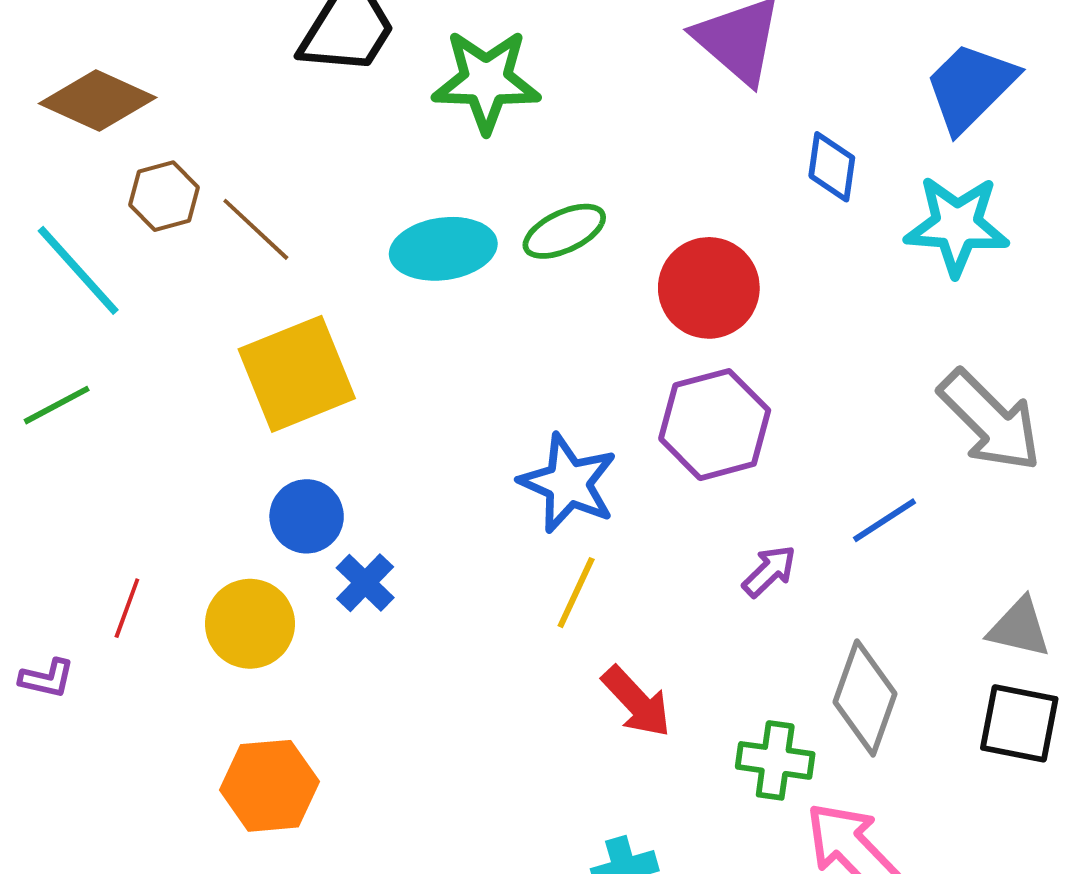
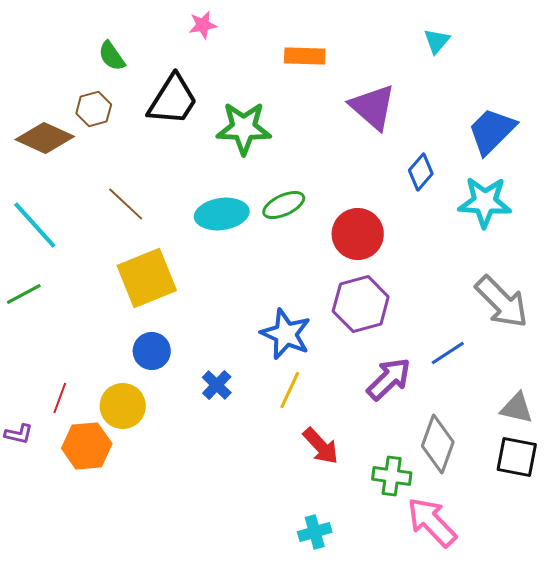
blue diamond: (832, 167) -> (421, 172), turned 33
brown hexagon: (164, 196) -> (94, 109), moved
purple arrow: (769, 571) -> (389, 379), size x1.6
blue cross: (365, 583) -> (217, 385), moved
orange hexagon: (269, 786) -> (87, 446), moved

